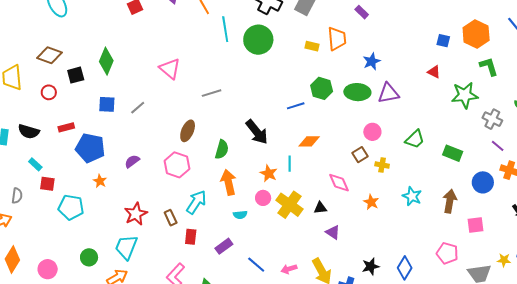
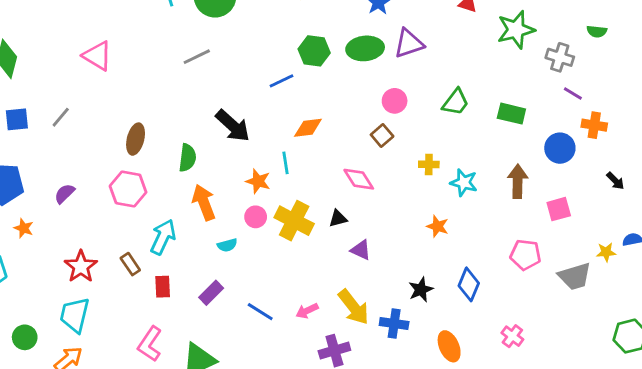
gray line: (212, 93) -> (197, 57), moved
yellow cross: (382, 165) -> (429, 164), moved
orange star: (371, 202) -> (438, 226), moved

